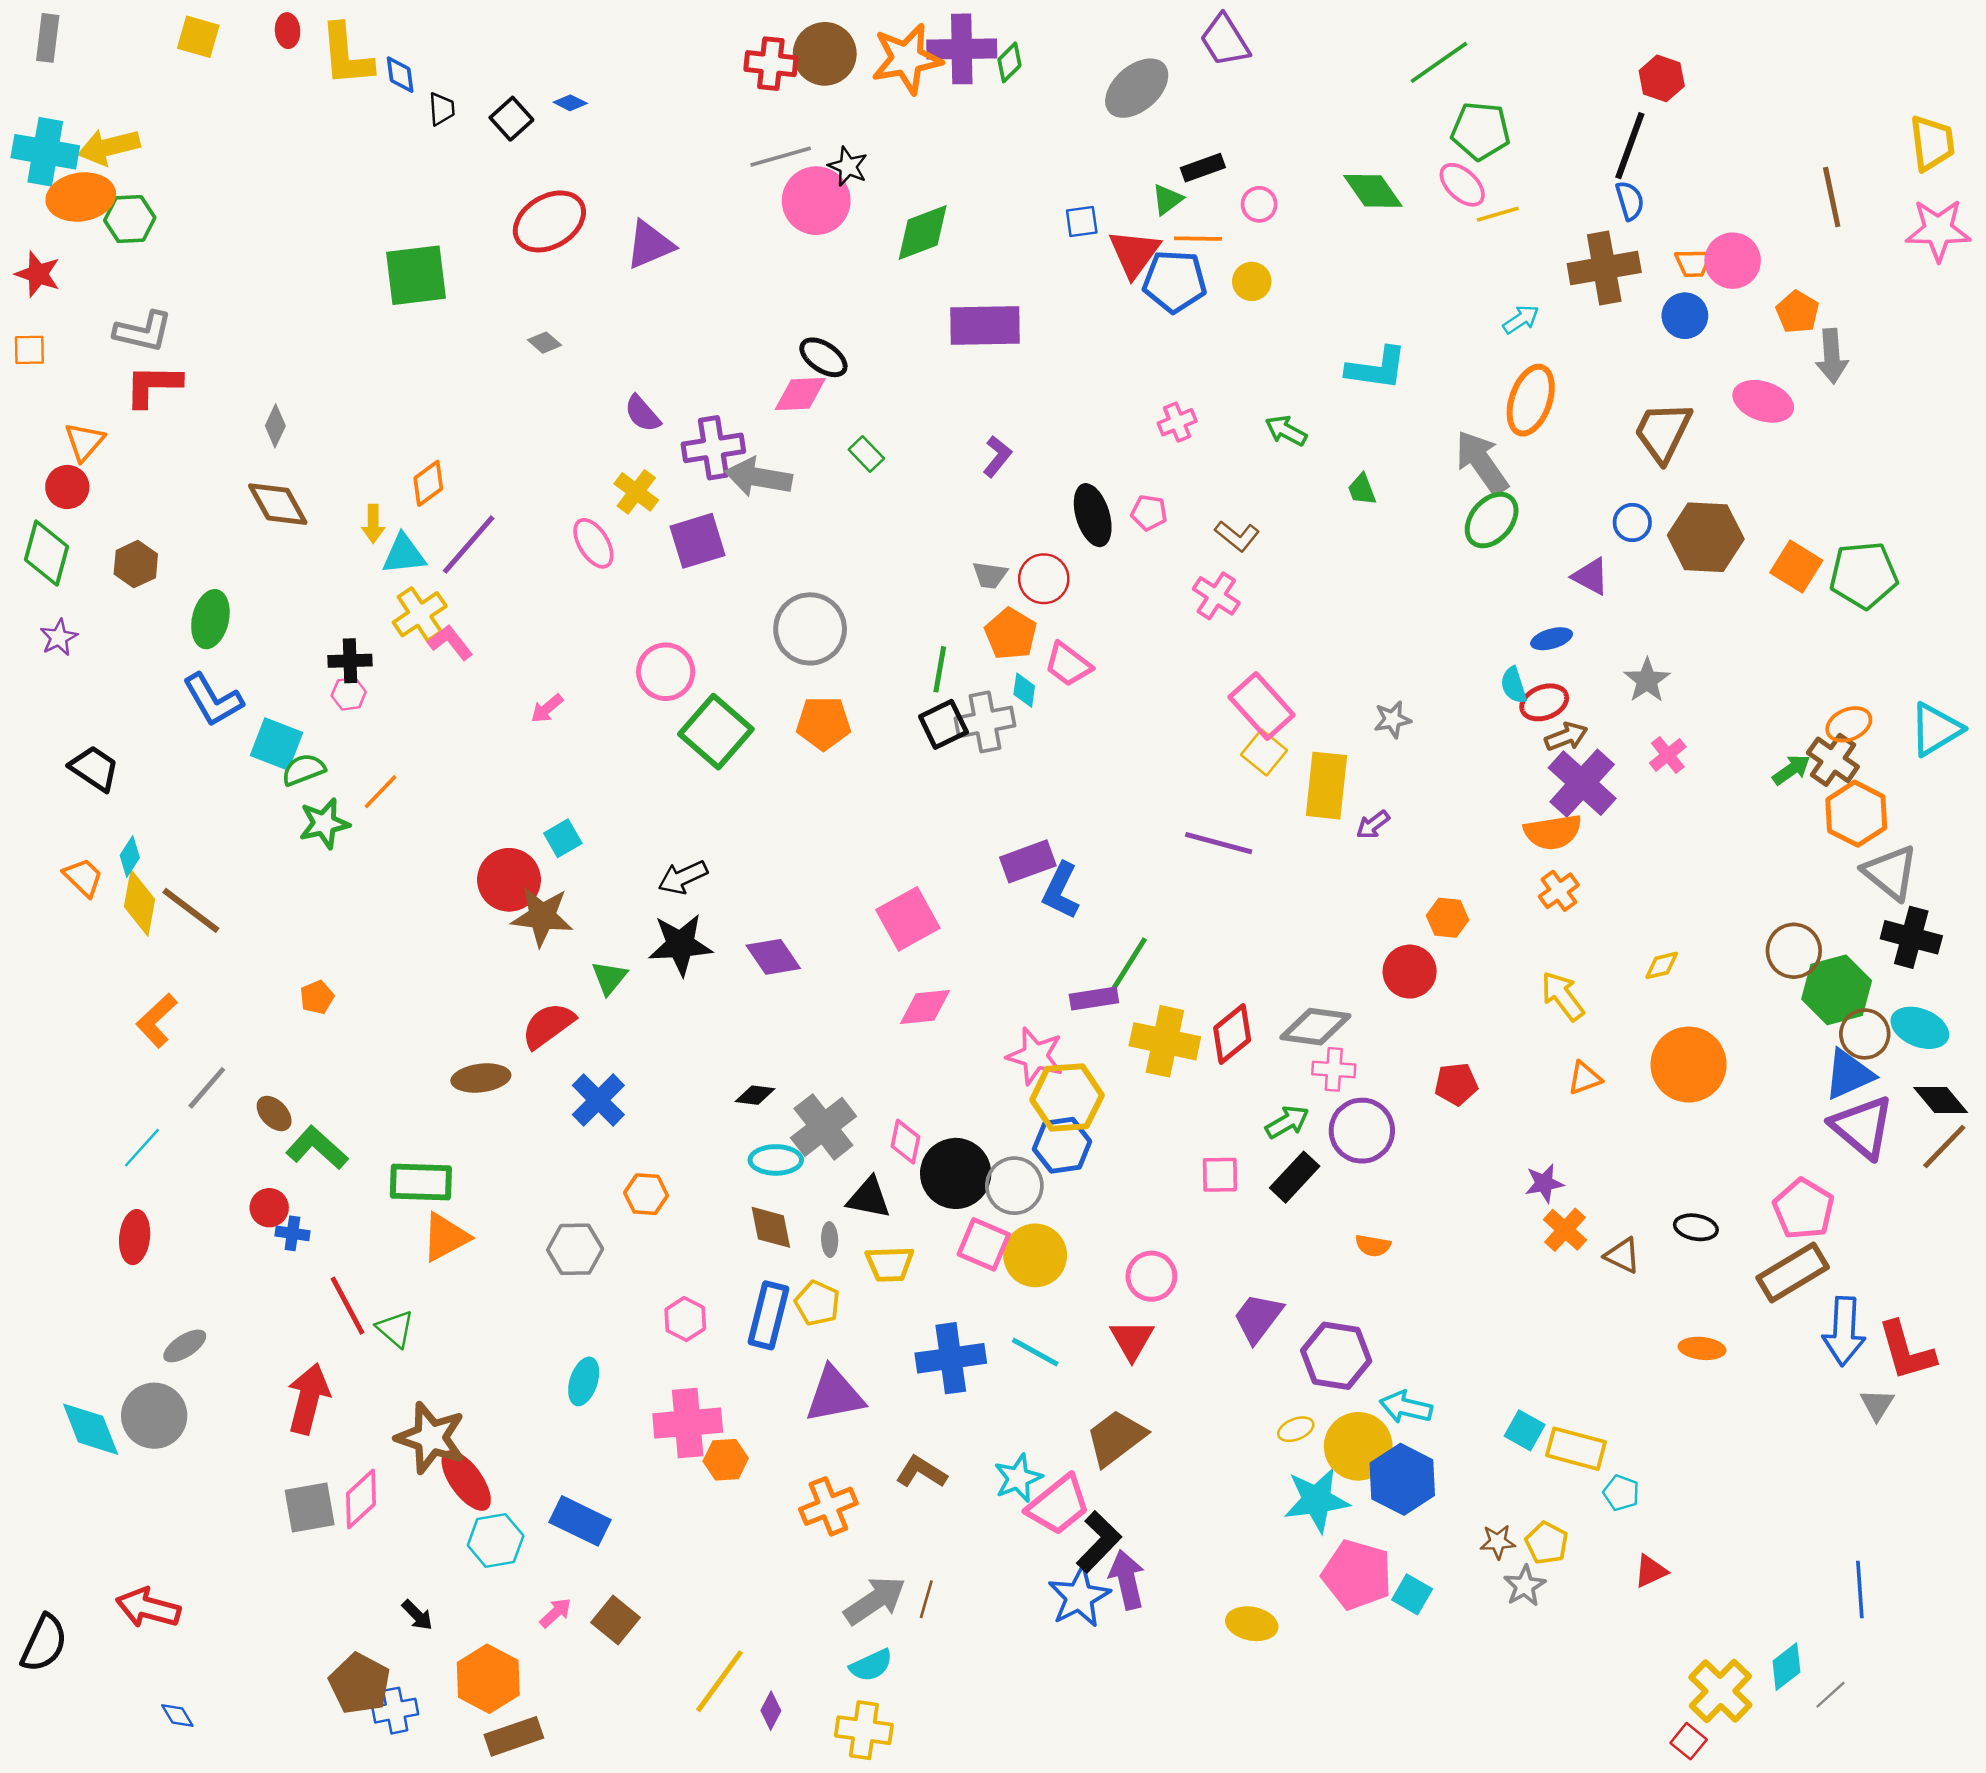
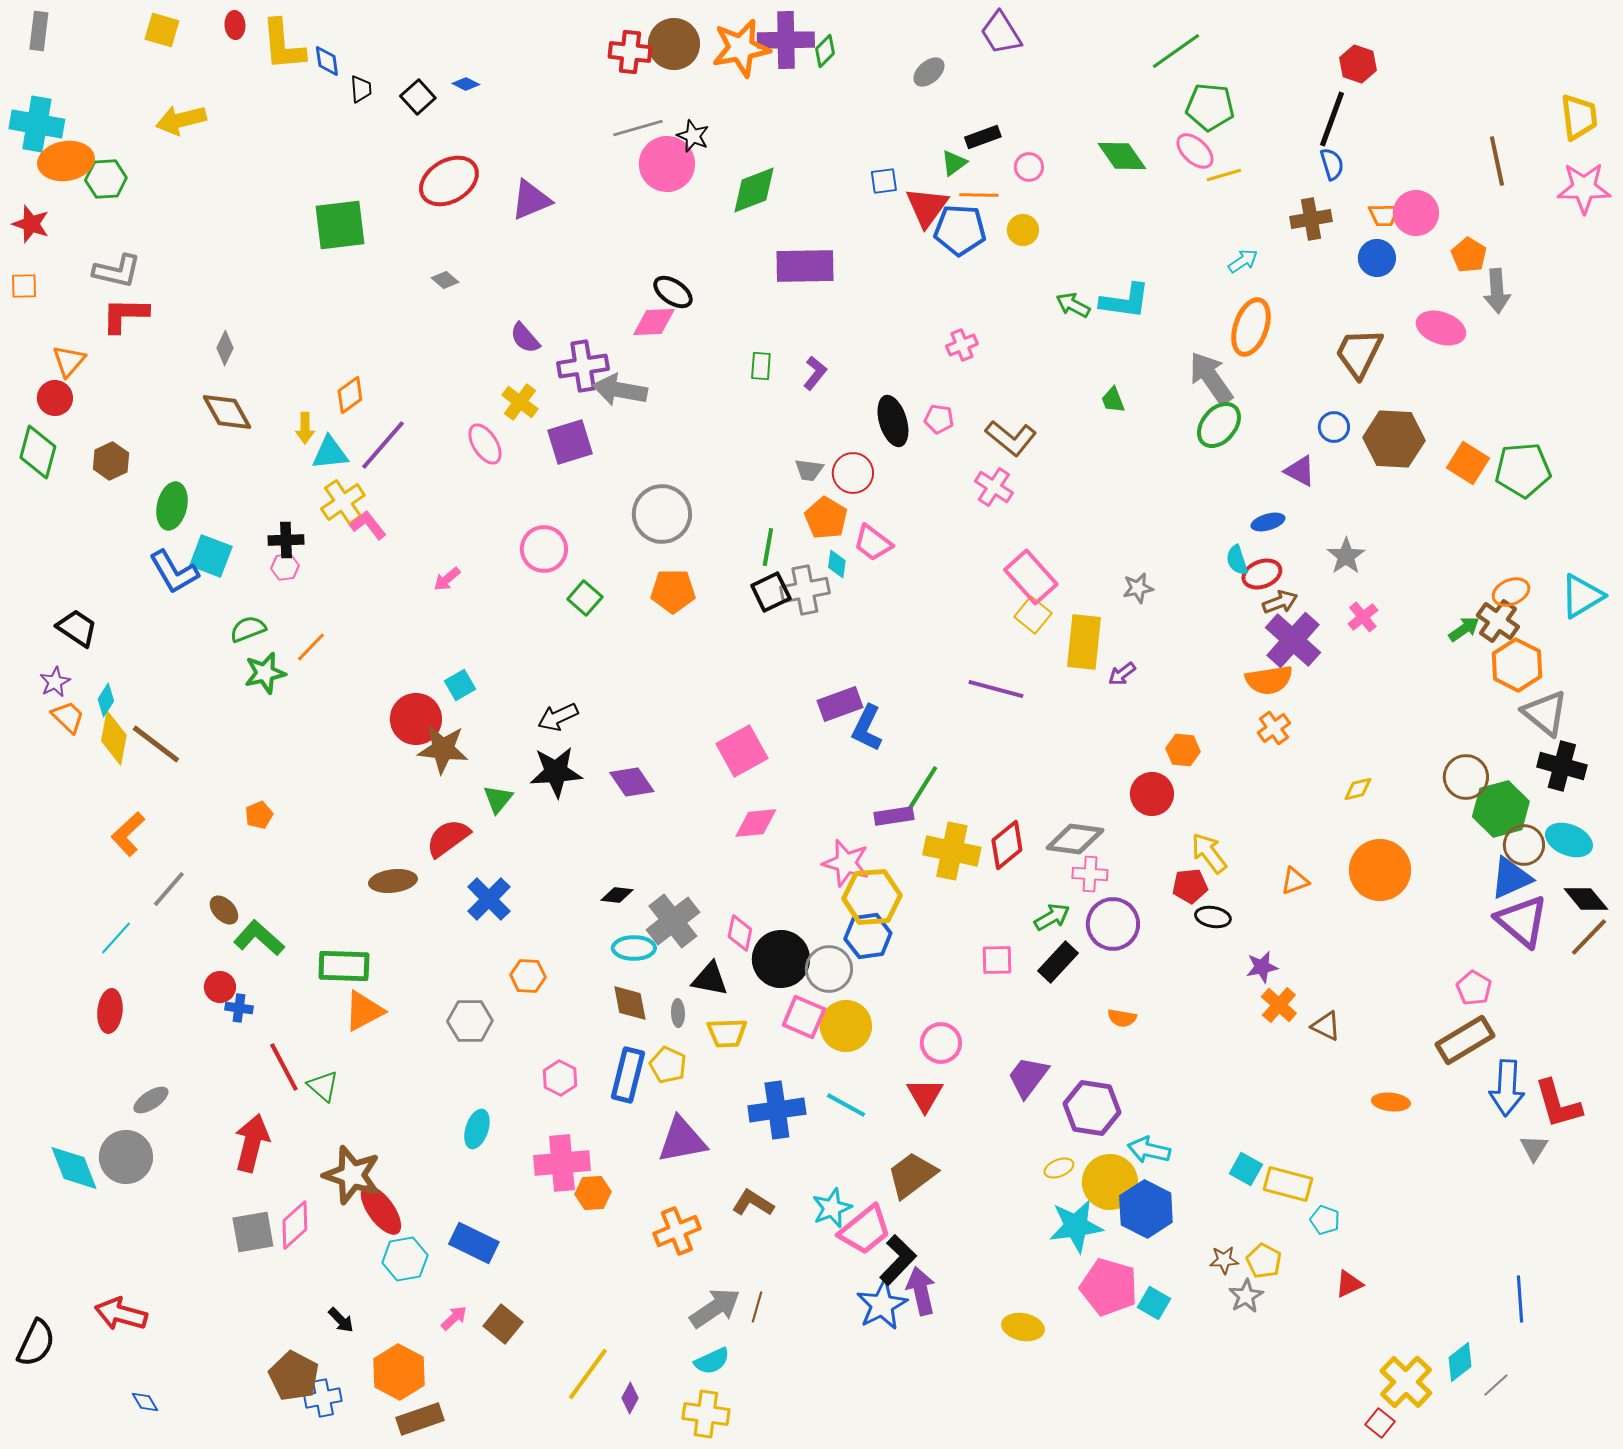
gray ellipse: (1137, 88) -> (929, 72), size x0.6
yellow arrow: (109, 147) -> (181, 120), moved
brown cross: (1604, 268) -> (1311, 219), size x0.7
green arrow: (1286, 431) -> (1073, 305), moved
green rectangle: (866, 454) -> (761, 366), moved, turned 48
brown L-shape: (1237, 536) -> (1011, 438), size x1.4
purple star: (59, 637) -> (55, 682), moved
green square: (716, 732) -> (585, 598), size x0.6
cyan square: (277, 744) -> (211, 556), moved
yellow arrow: (1563, 996) -> (1209, 853), moved
pink pentagon: (1804, 1209) -> (1474, 988), size x0.7
black ellipse: (1696, 1227) -> (1213, 917), moved

